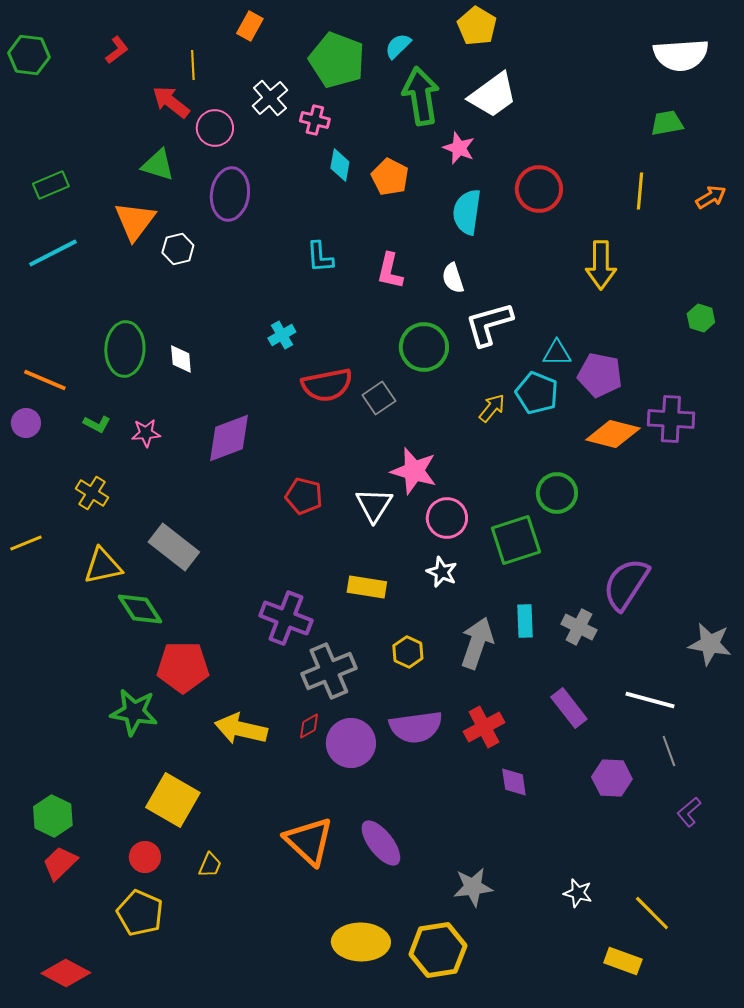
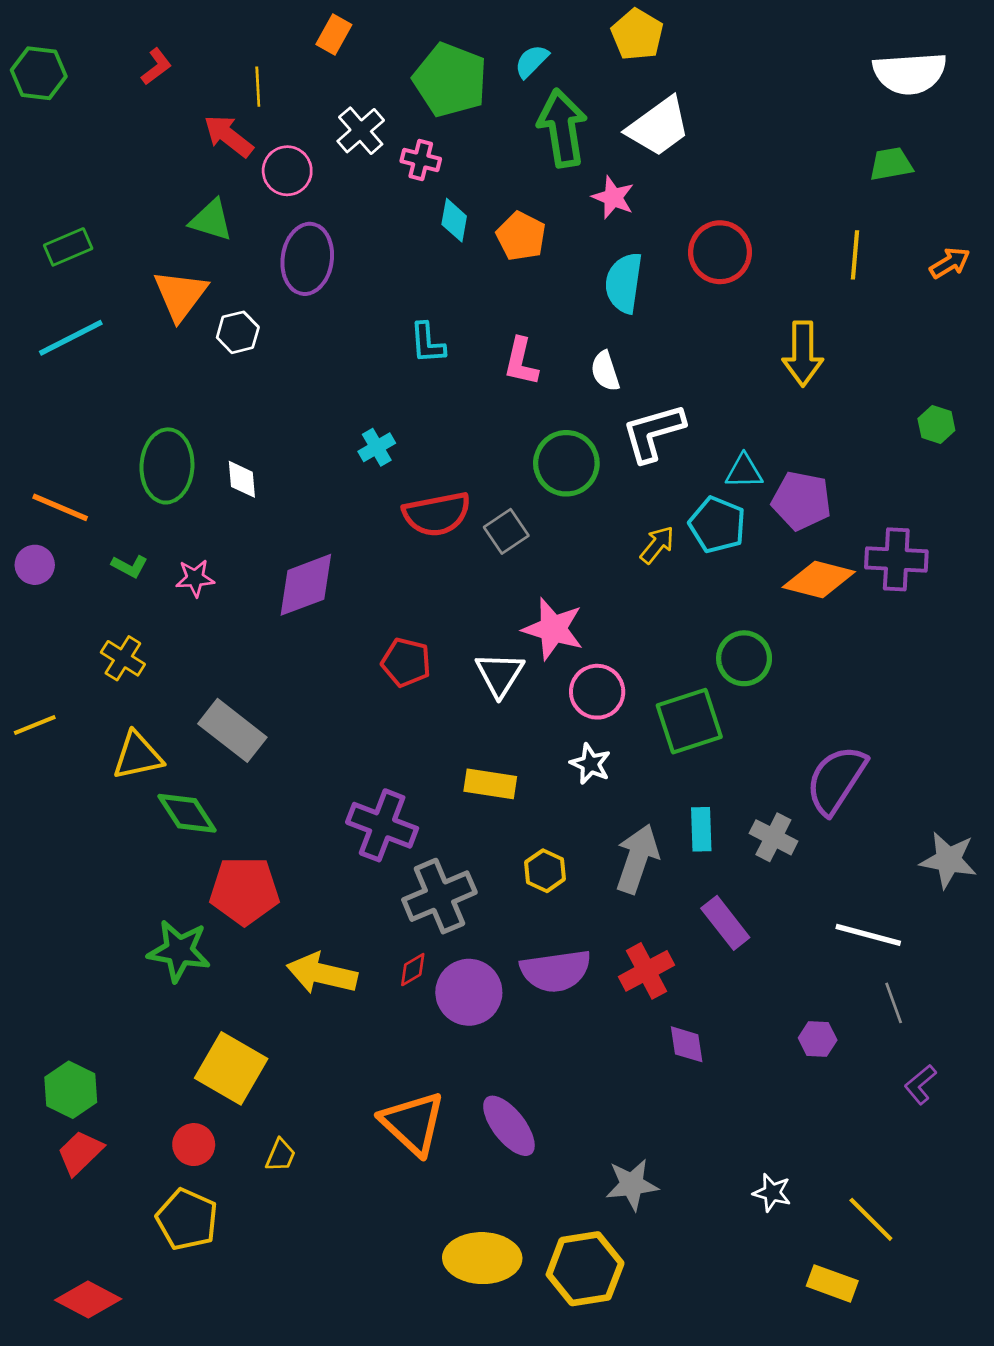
purple rectangle: (569, 708) -> (725, 923), moved
purple hexagon: (612, 778) -> (818, 1039), size x0.7

